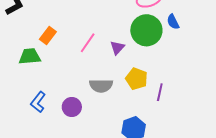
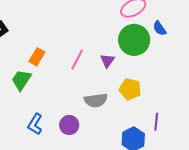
green trapezoid: (30, 56) -> (21, 80), turned -45
purple line: (160, 92) -> (156, 122), moved

